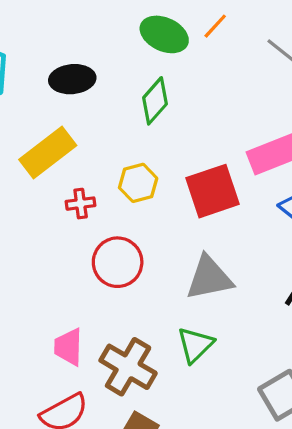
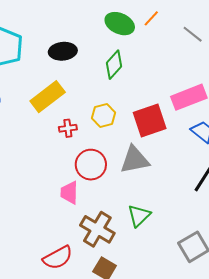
gray triangle: (209, 278) -> (135, 160), moved
pink trapezoid: (68, 347) -> (69, 193), moved

